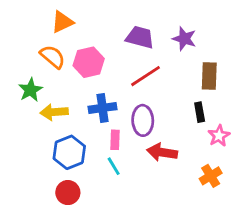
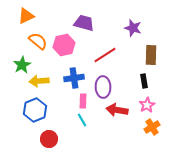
orange triangle: (62, 22) -> (26, 16), moved
purple trapezoid: (140, 37) -> (84, 23), moved
pink star: (219, 136) -> (147, 105), moved
blue hexagon: (69, 152) -> (35, 110), moved

